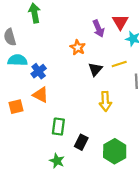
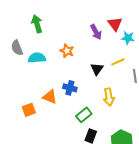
orange star: (78, 47) -> (67, 51), moved
cyan semicircle: (17, 60) -> (37, 58), moved
blue cross: (39, 71) -> (70, 88), moved, turned -32
green rectangle: (58, 127) -> (84, 115), moved, turned 49

